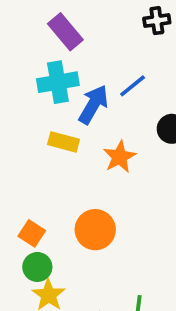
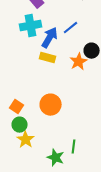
yellow rectangle: (63, 142) -> (48, 58), moved
orange star: (119, 157) -> (79, 62), moved

